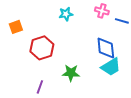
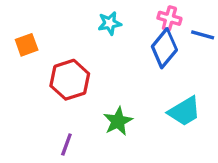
blue diamond: (106, 48) -> (164, 48), moved, turned 45
green star: (71, 73) -> (118, 121), turned -30

